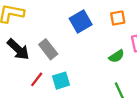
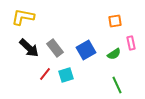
blue square: (81, 22) -> (86, 50), moved

